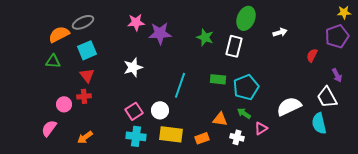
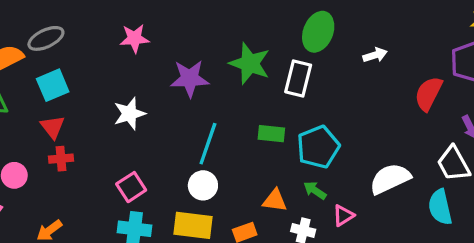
purple star: (160, 33) -> (190, 78), moved
green star: (205, 37) -> (250, 63), size x1.4
red semicircle: (312, 55) -> (428, 94), size x1.5
red cross: (84, 96) -> (61, 159), moved
white circle: (160, 110) -> (203, 185), moved

